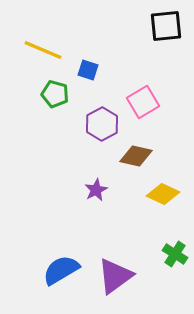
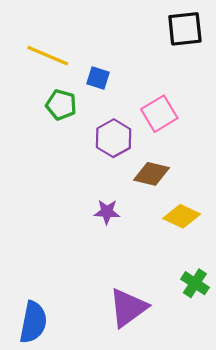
purple star: (96, 190) -> (107, 212), turned 30
blue semicircle: (61, 270) -> (33, 322), moved, turned 132

